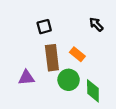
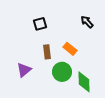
brown rectangle: (52, 58) -> (47, 52), size x0.6
purple triangle: (26, 78) -> (24, 70), turned -35

